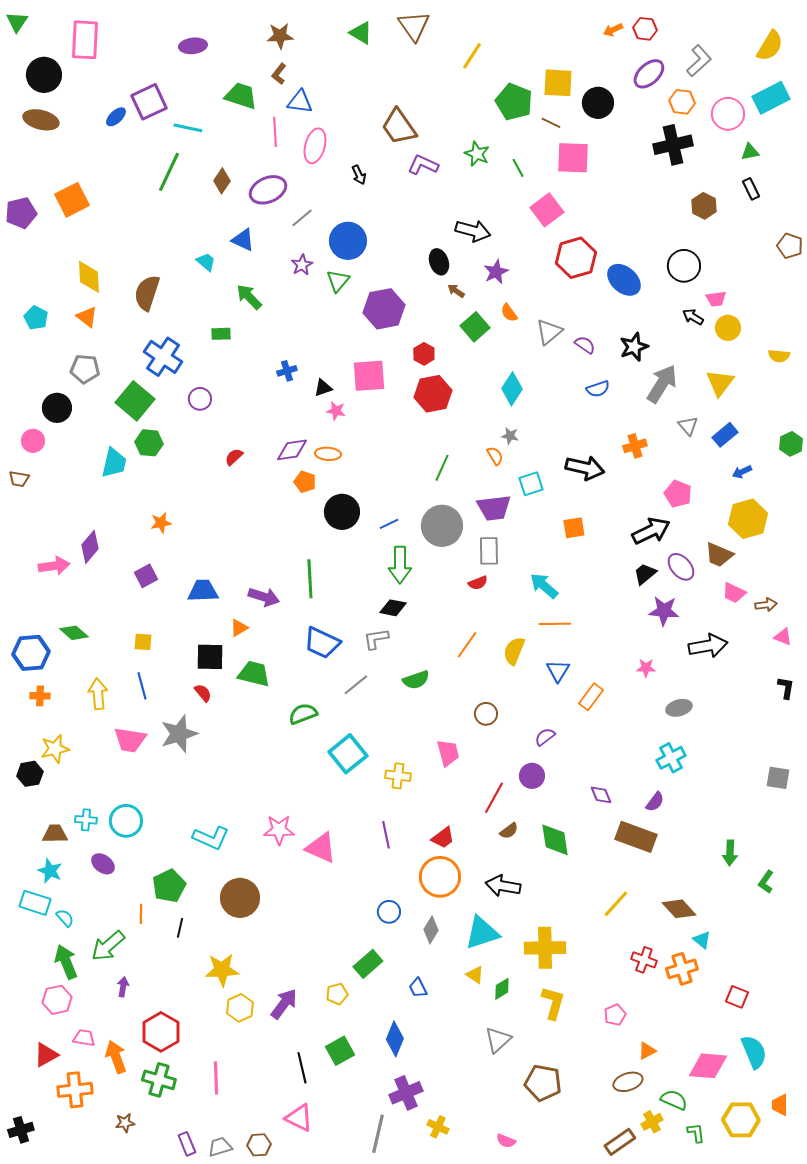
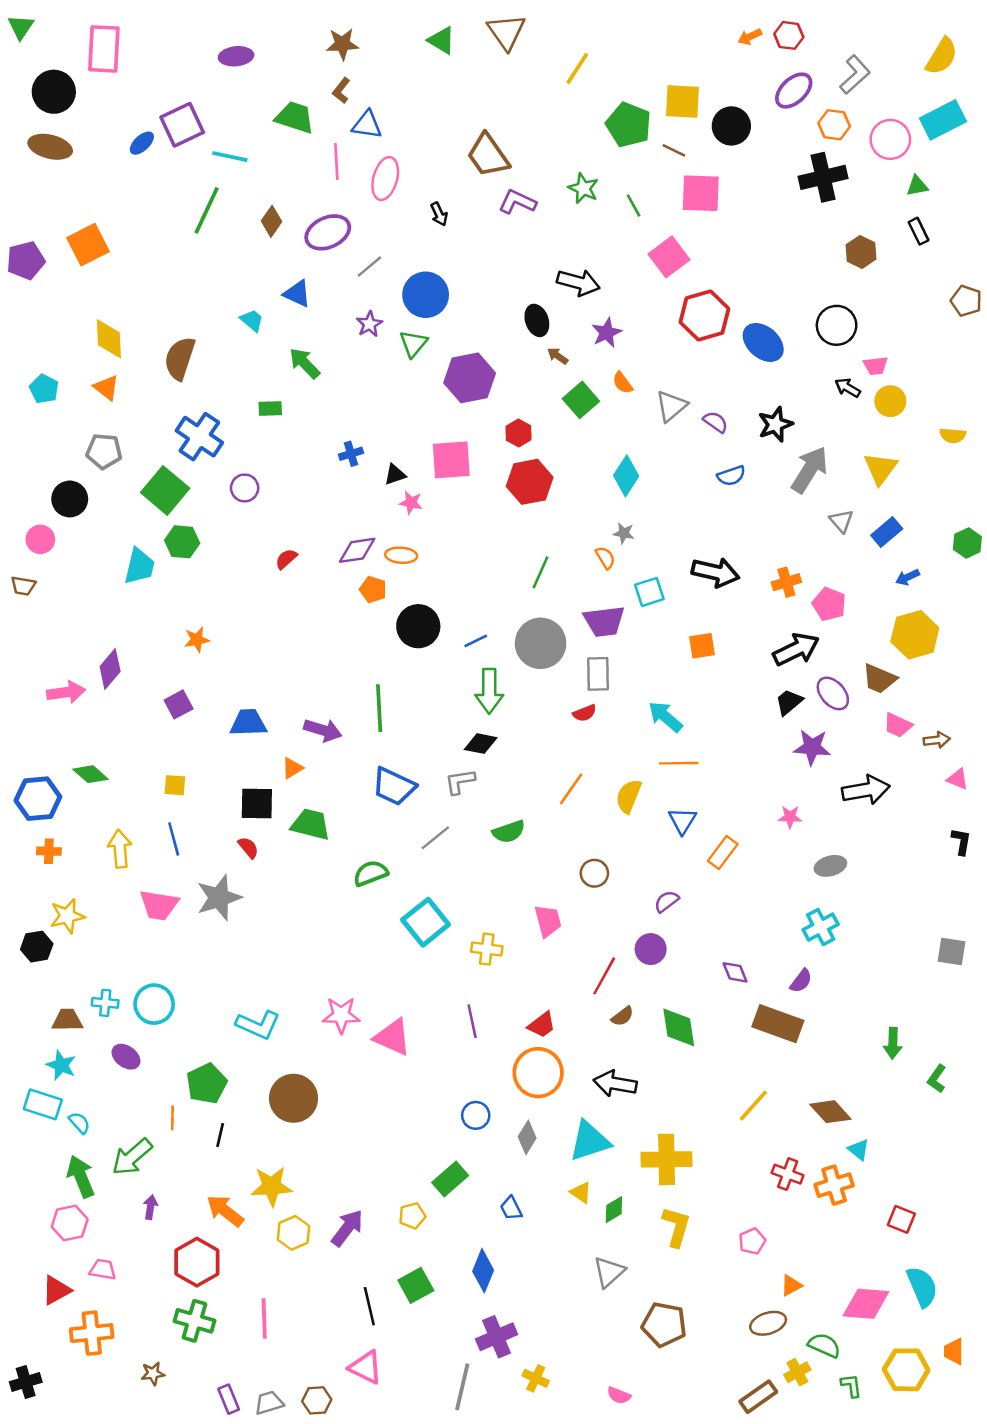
orange cross: (635, 446) -> (786, 582), moved
orange arrow: (116, 1057) -> (225, 1211), moved, turned -32

